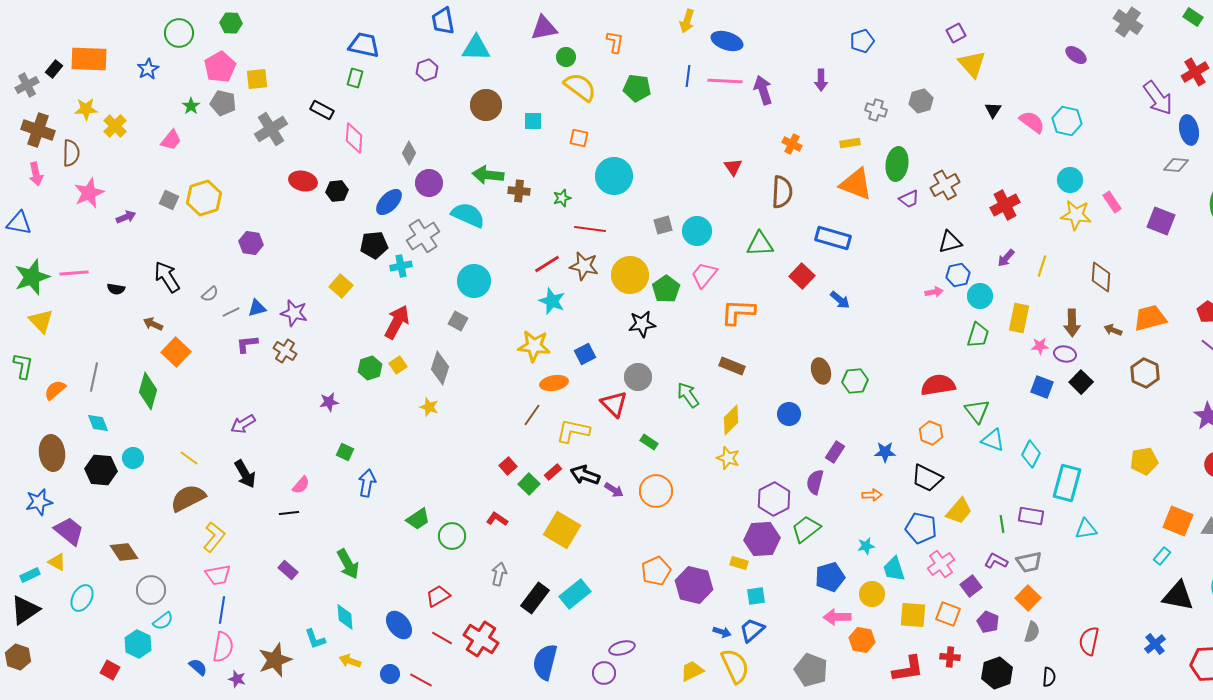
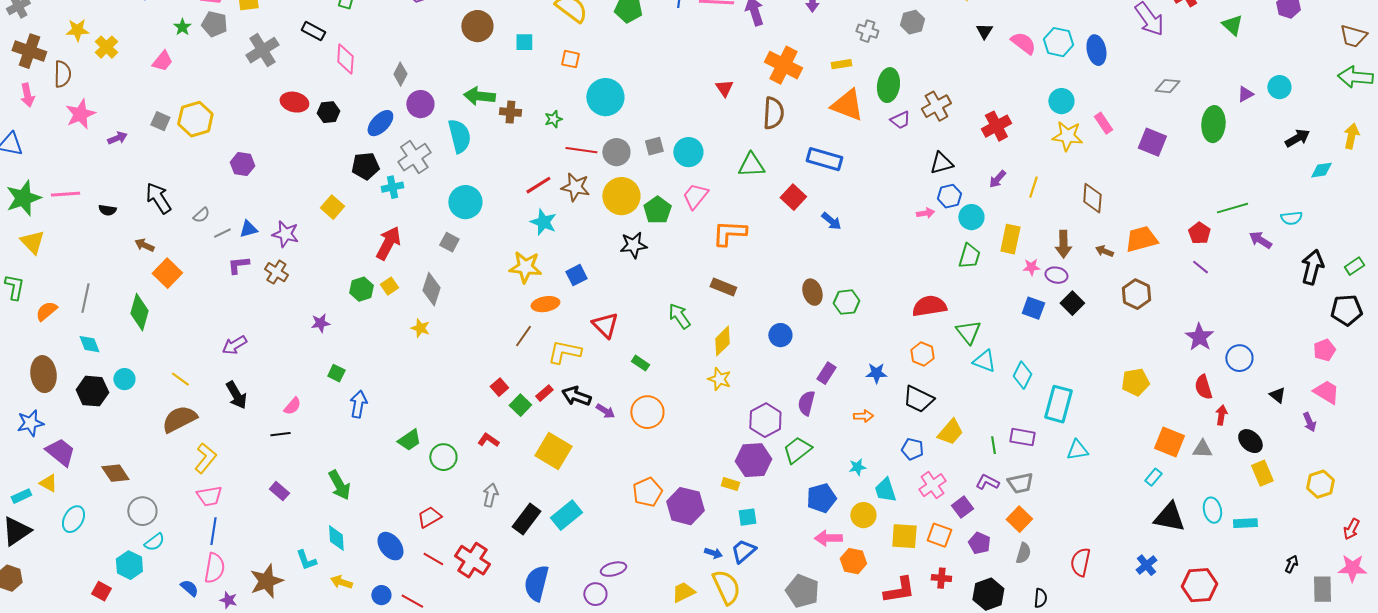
blue ellipse: (1189, 130) -> (1096, 50), moved
orange cross: (792, 144) -> (783, 65), size x1.8
cyan semicircle: (468, 215) -> (459, 136), turned 52
gray circle: (638, 377) -> (616, 152), moved
blue pentagon: (921, 528) -> (912, 449), size x0.7

